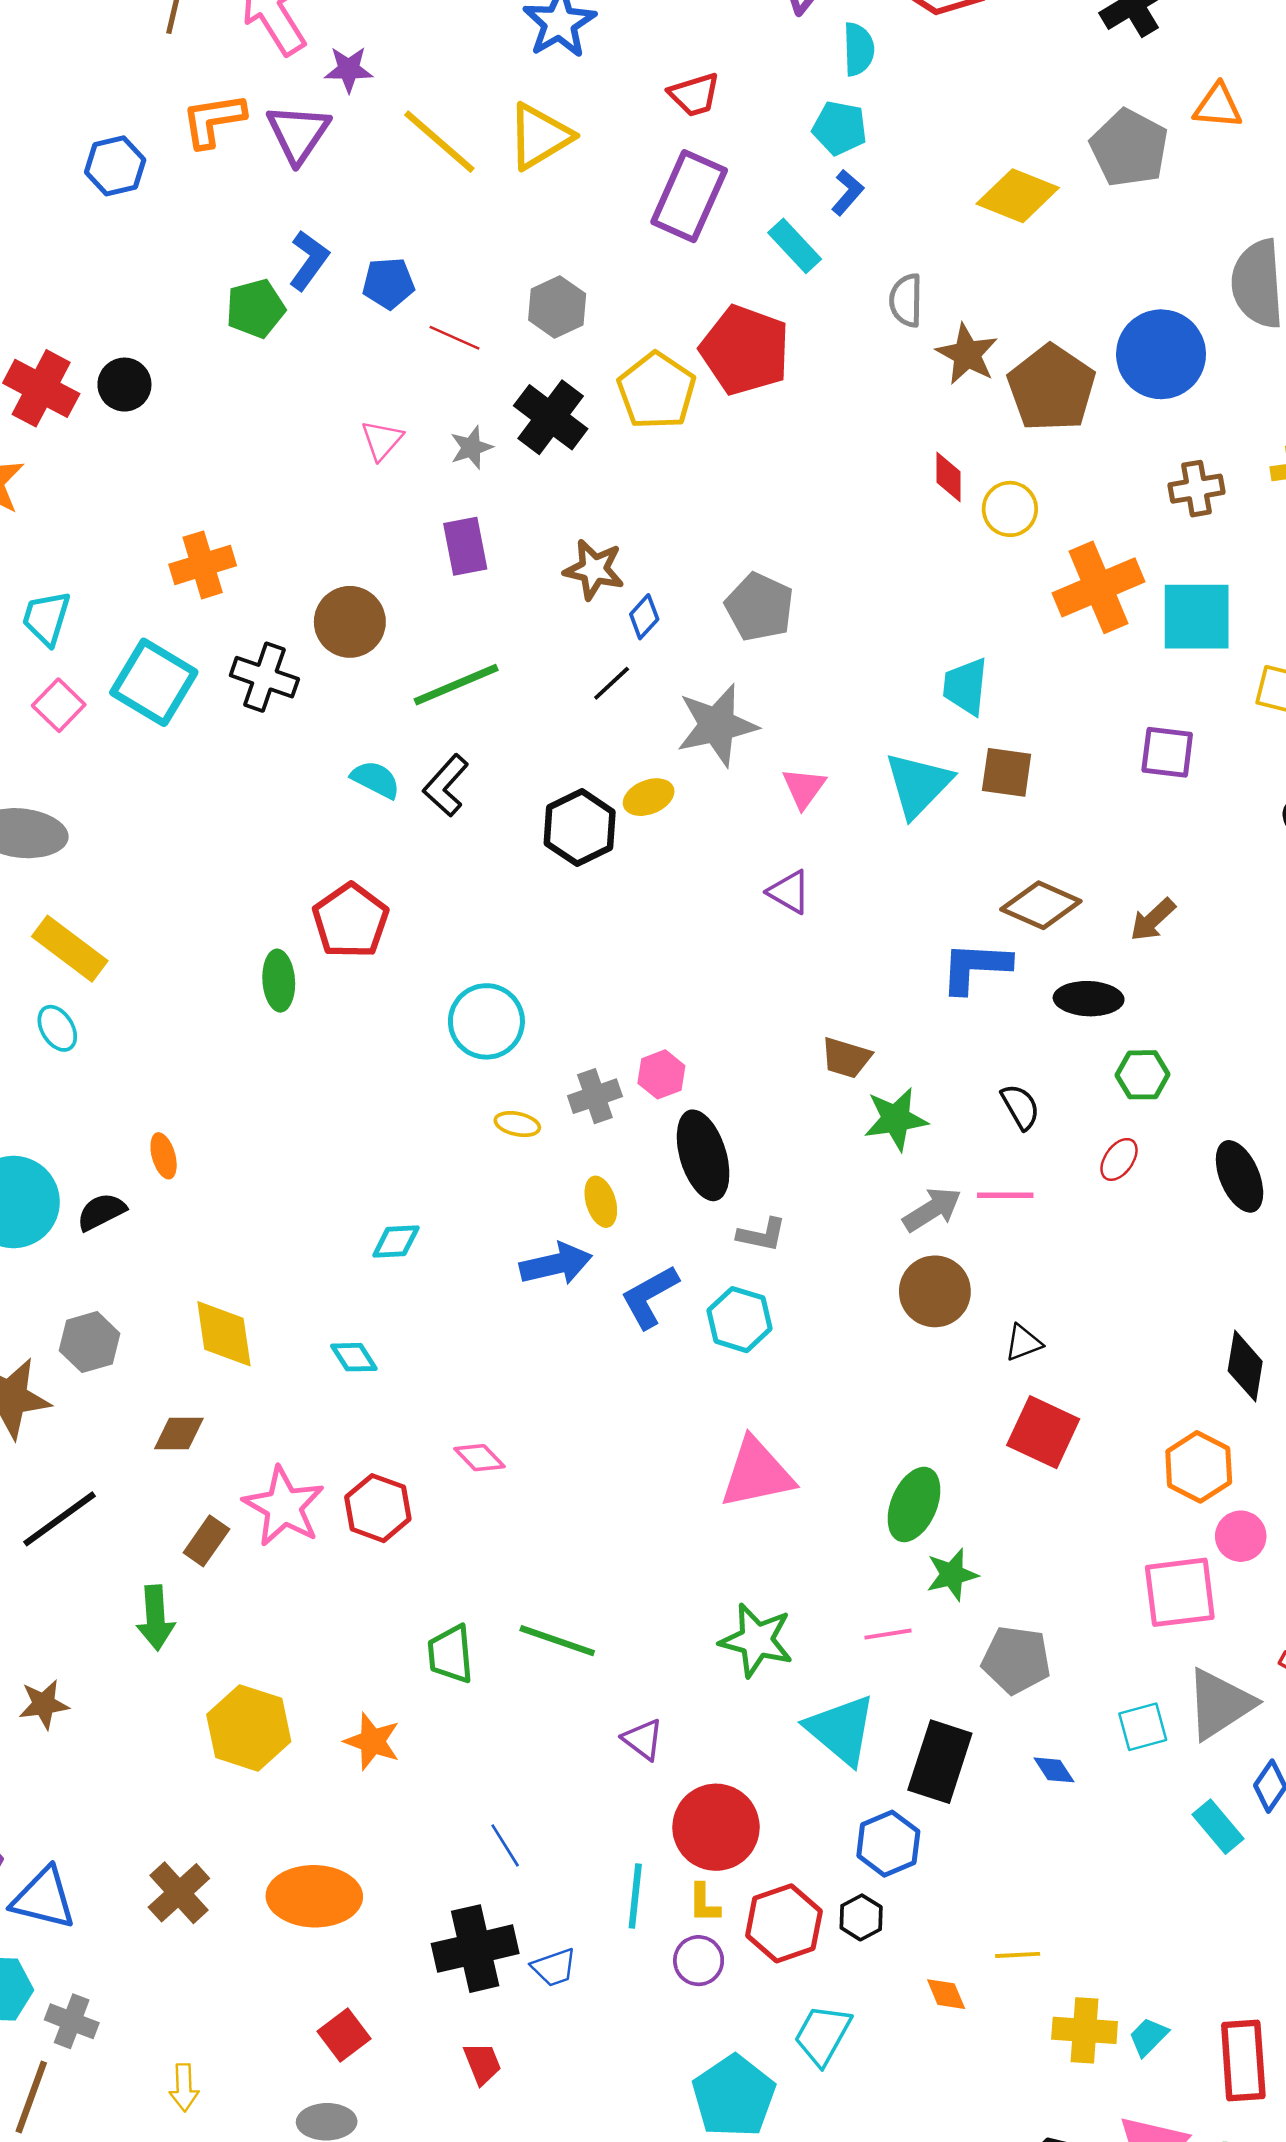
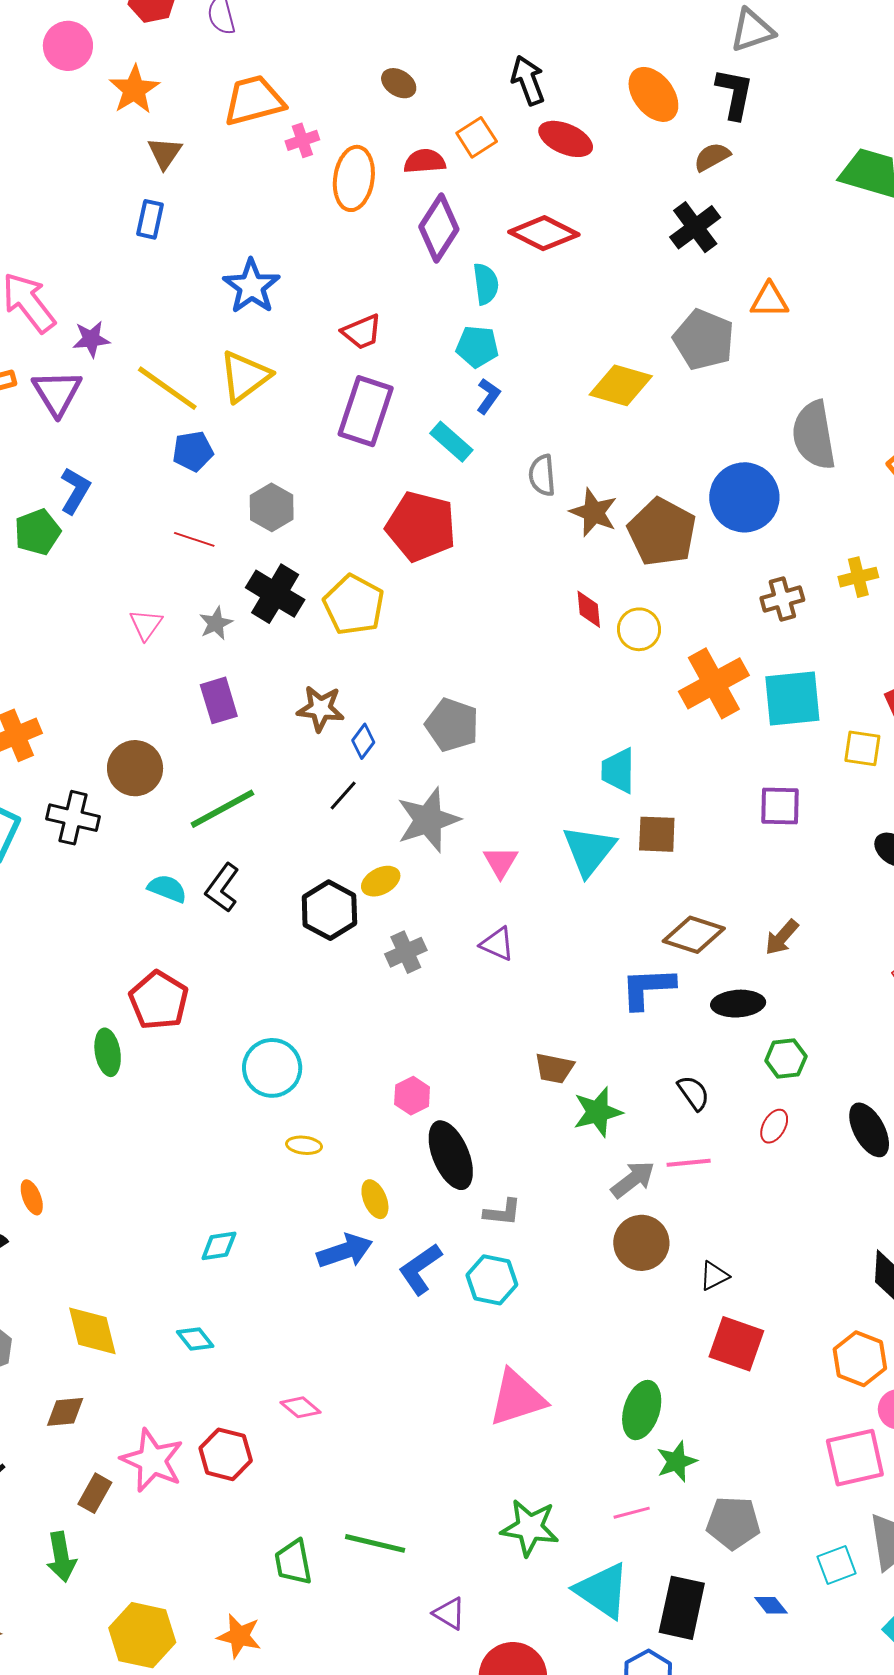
blue pentagon: (388, 283) -> (193, 451), moved
yellow pentagon: (657, 391) -> (354, 605), moved
gray cross: (595, 1096) -> (406, 952), moved

